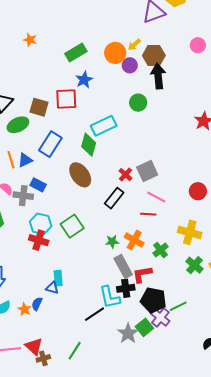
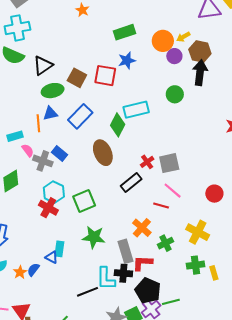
blue triangle: (25, 160) -> (50, 113), moved
green star: (112, 242) -> (94, 237), moved, size x1.6
green cross: (194, 265) -> (195, 265), turned 30

